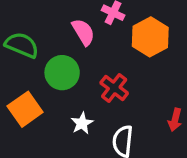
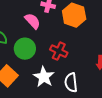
white star: (82, 123) -> (44, 77), size x1.5

